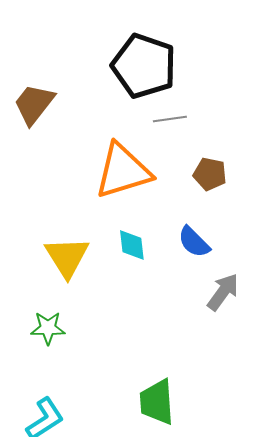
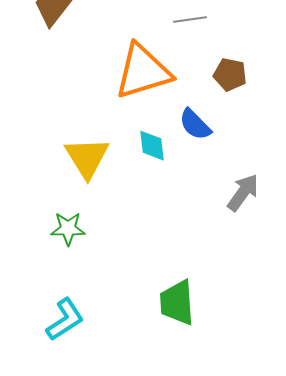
blue semicircle: (194, 242) -> (195, 125), moved

